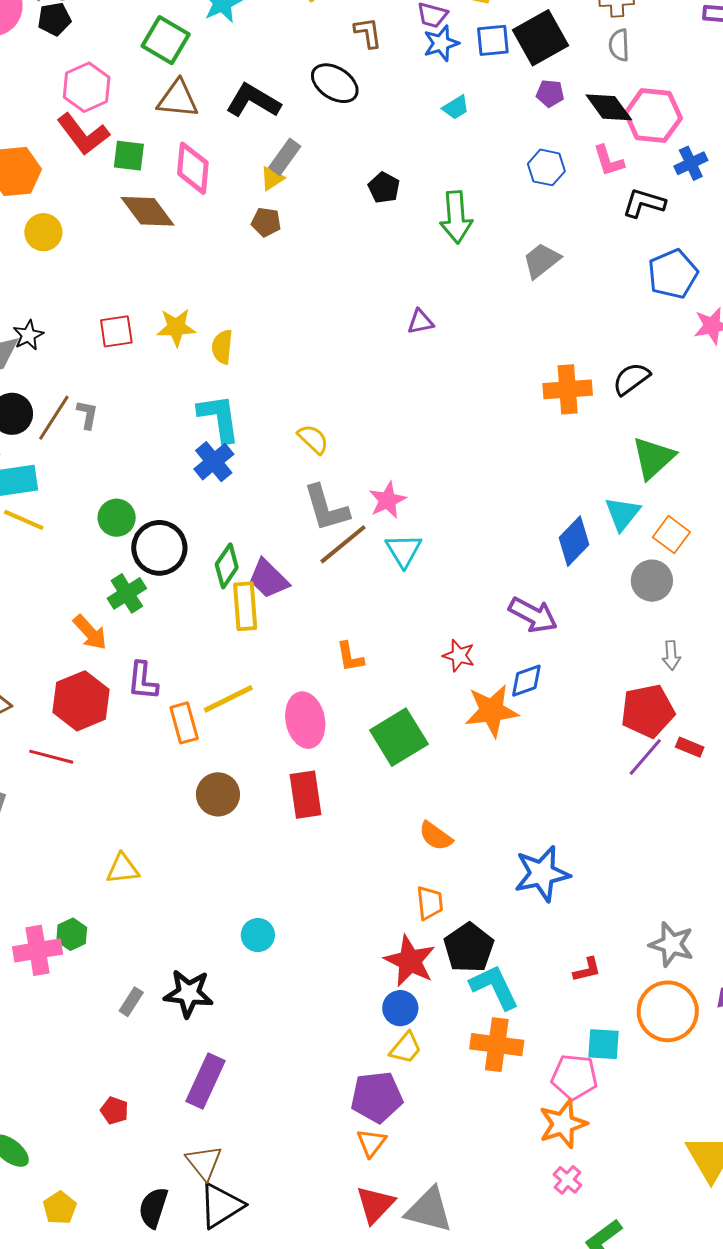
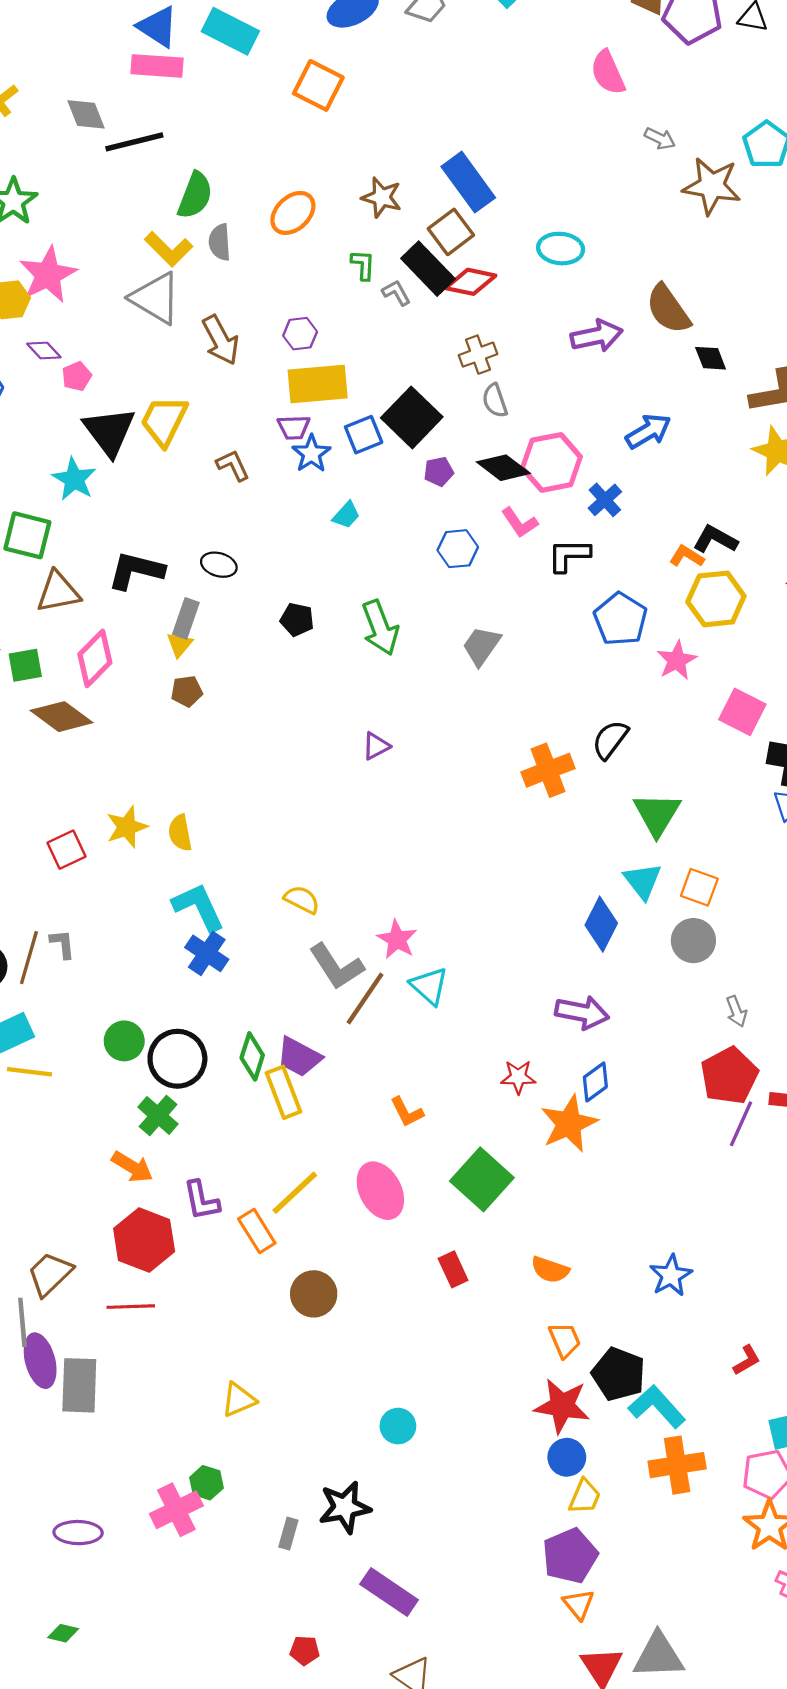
black ellipse: (335, 83) -> (219, 565), moved, size x0.7
pink diamond: (193, 168) -> (95, 658), turned 56
red rectangle: (306, 795) -> (453, 1269), moved, size x0.7
blue star: (542, 874) -> (671, 1276), size x0.7
purple rectangle: (205, 1081) -> (389, 1592), turned -64

